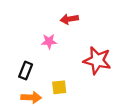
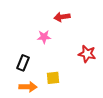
red star: (97, 60) -> (87, 54), size x0.7

